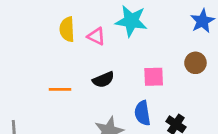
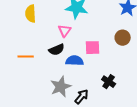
pink triangle: (96, 36) -> (65, 31), moved, turned 40
blue semicircle: (142, 113) -> (75, 61), moved, turned 102

